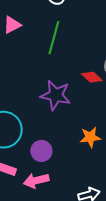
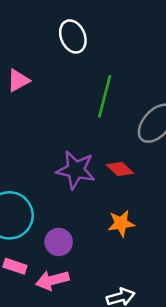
green line: (54, 38) -> (105, 96), moved
red diamond: (92, 77) -> (120, 169), moved

